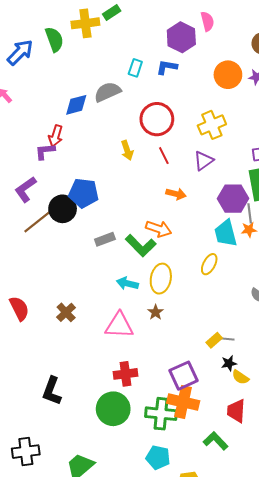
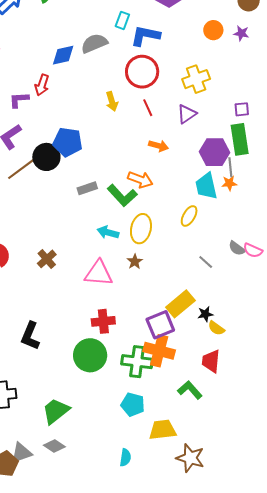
blue L-shape: (167, 67) -> (145, 36), moved, size x1.4
orange circle: (228, 75) -> (213, 30), size x0.7
purple L-shape: (45, 151) -> (19, 100), moved
gray line: (226, 339) -> (206, 262), moved, turned 35
yellow rectangle: (214, 340) -> (180, 304), moved, size x1.8

